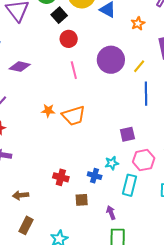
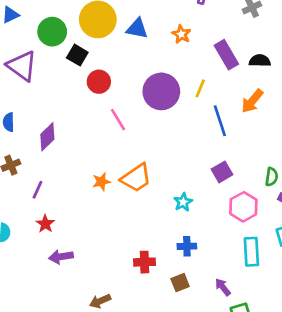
purple diamond: (20, 67) -> (47, 137), turned -40
purple square: (127, 134) -> (222, 172), moved
cyan star: (112, 163) -> (183, 202), moved
cyan rectangle: (129, 185) -> (251, 252), moved

